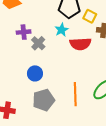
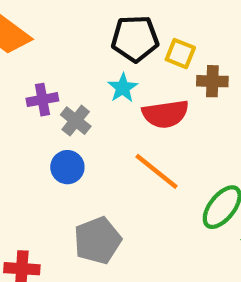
blue circle: (35, 73) -> (67, 167), moved
orange line: (75, 94) -> (157, 171), moved, turned -45

